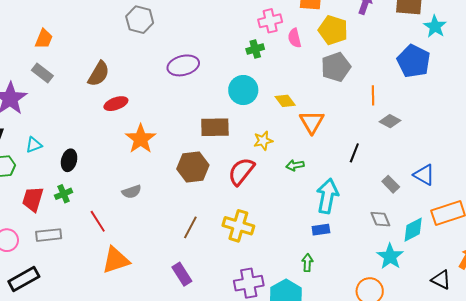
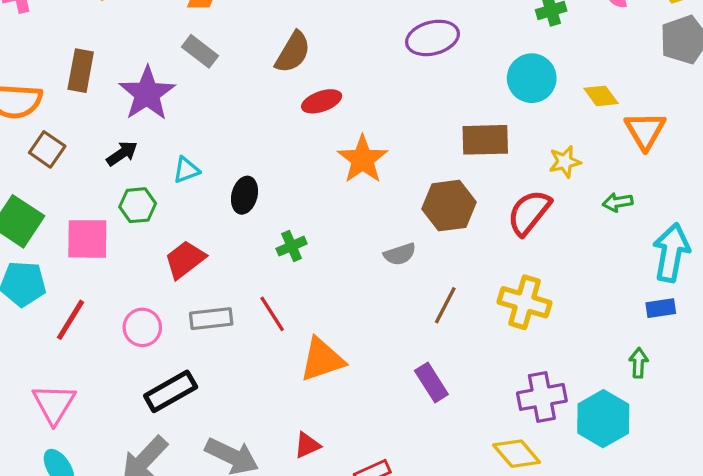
gray semicircle: (132, 192) -> (400, 254), moved
green cross: (64, 194) -> (292, 246), moved
red trapezoid: (33, 199) -> (185, 259), turned 36
red line: (98, 221) -> (272, 314), moved

